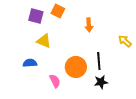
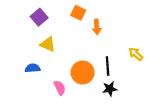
orange square: (58, 11) -> (78, 13), moved
purple square: (36, 16) -> (39, 17), turned 35
yellow arrow: (125, 41) -> (136, 54), moved

